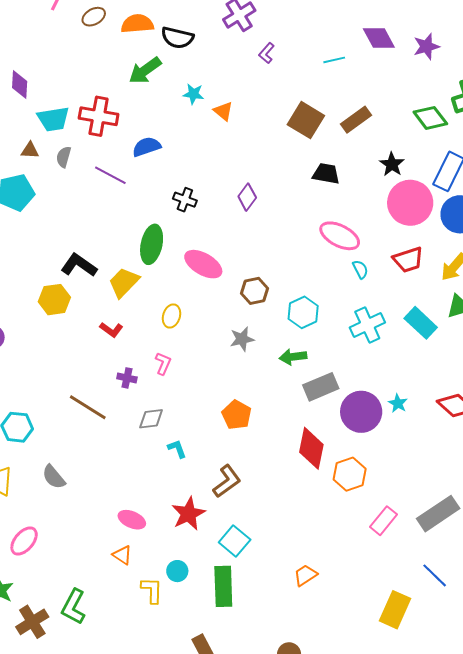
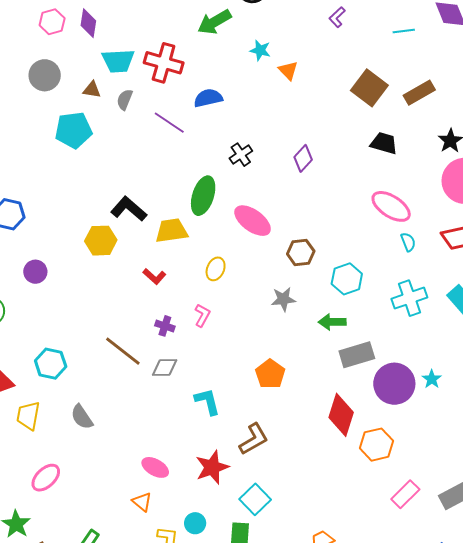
black cross: (185, 200) -> (241, 155), turned 30
yellow trapezoid: (124, 282) -> (172, 231), turned 32
gray diamond: (151, 419) -> (165, 368), moved
cyan L-shape: (177, 449) -> (207, 402), size x1.4

